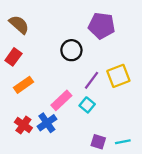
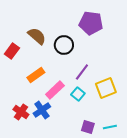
brown semicircle: (19, 25) -> (37, 36), moved
yellow square: (118, 76) -> (106, 88), moved
orange rectangle: (23, 85) -> (36, 75), moved

